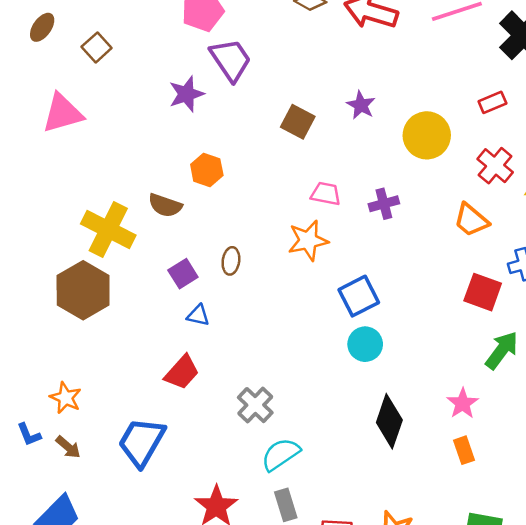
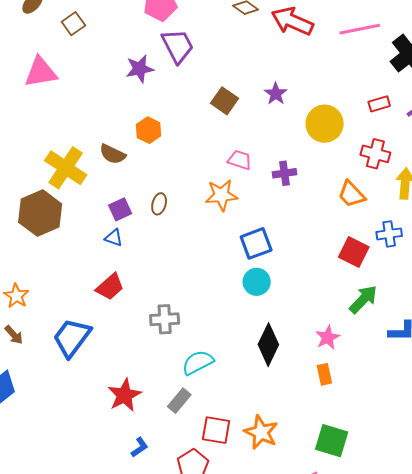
red cross: (495, 166) -> (375, 154), turned -32
blue triangle: (198, 315) -> (114, 238), moved
gray cross: (255, 405) -> (165, 319), turned 36
cyan semicircle: (281, 454) -> (198, 362), moved
gray rectangle: (286, 505) -> (179, 401), turned 50

